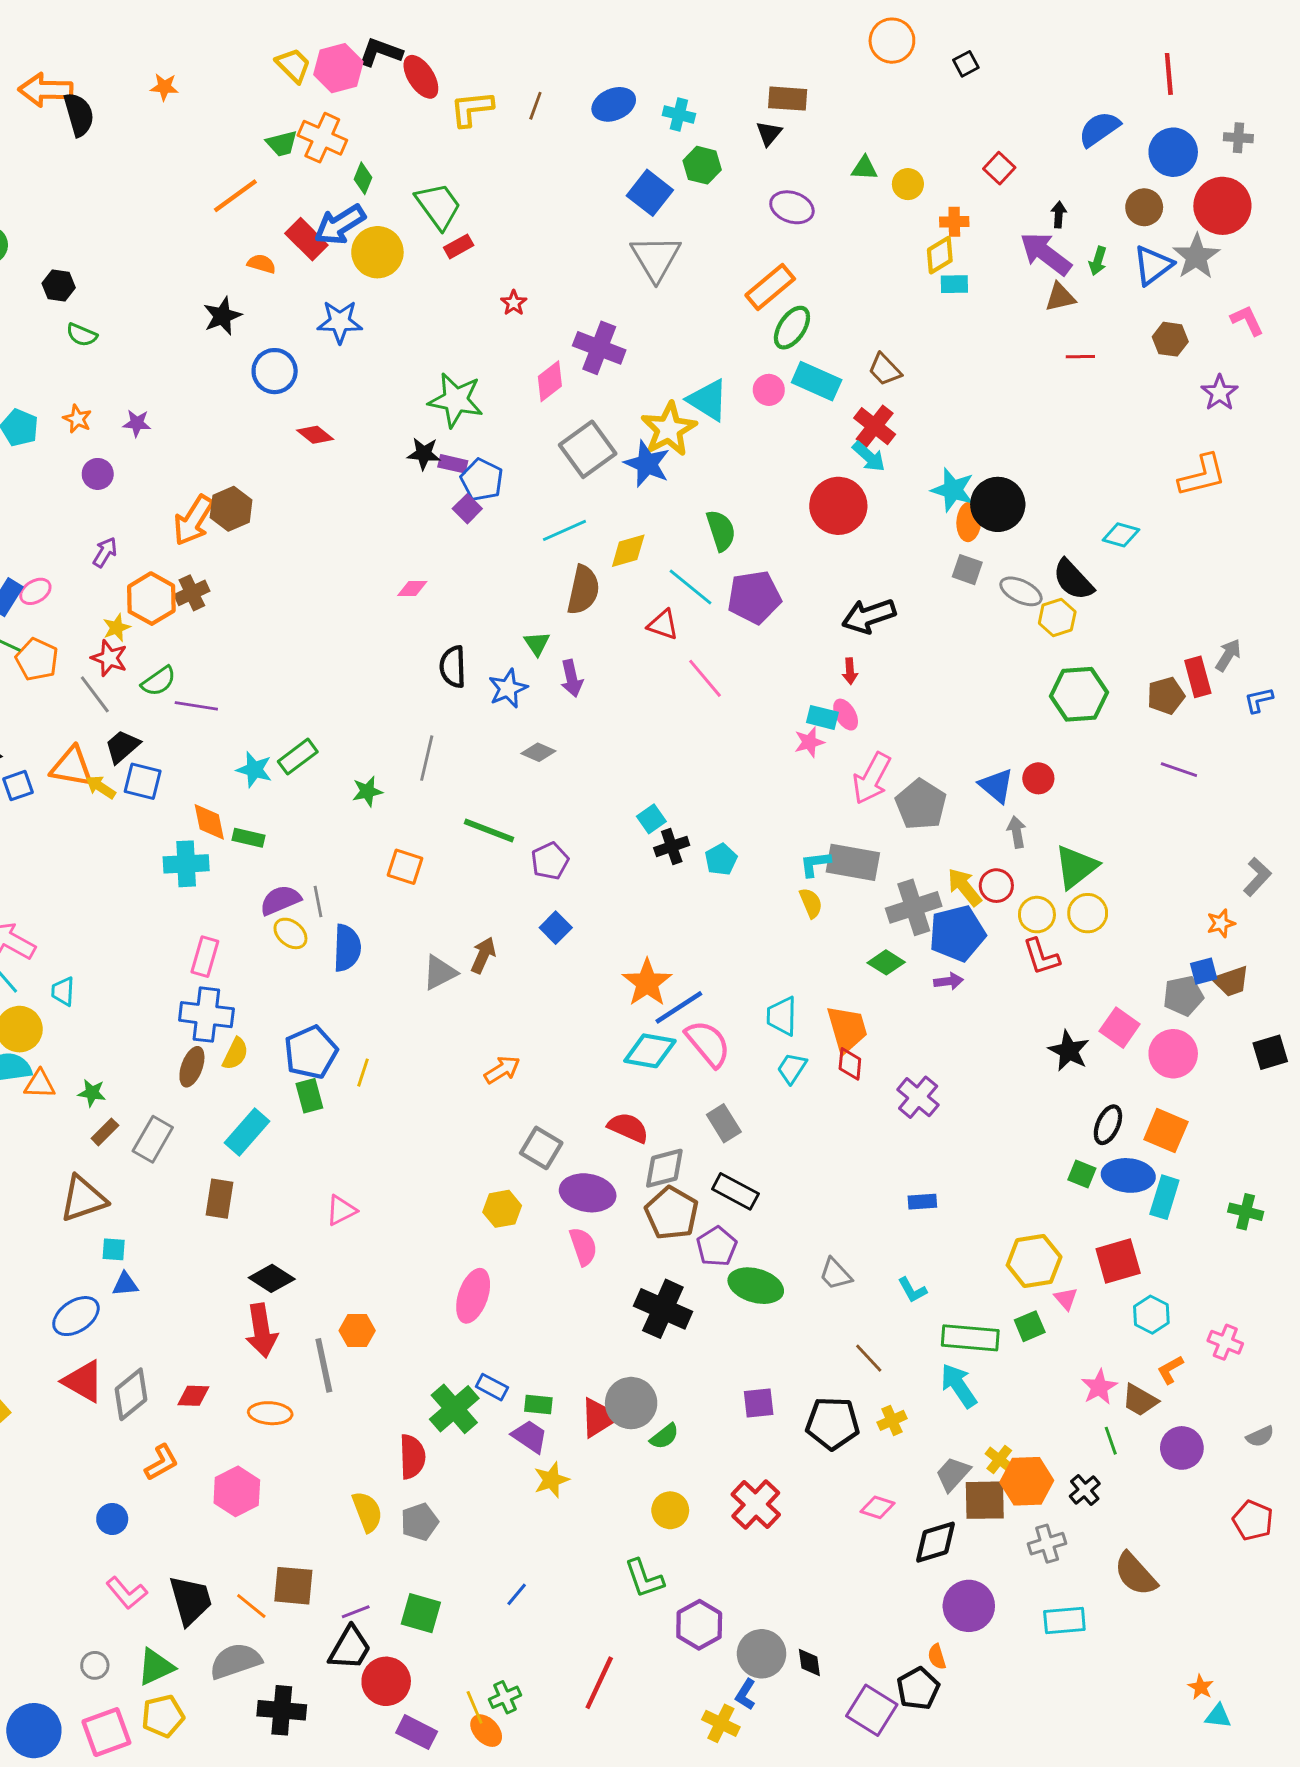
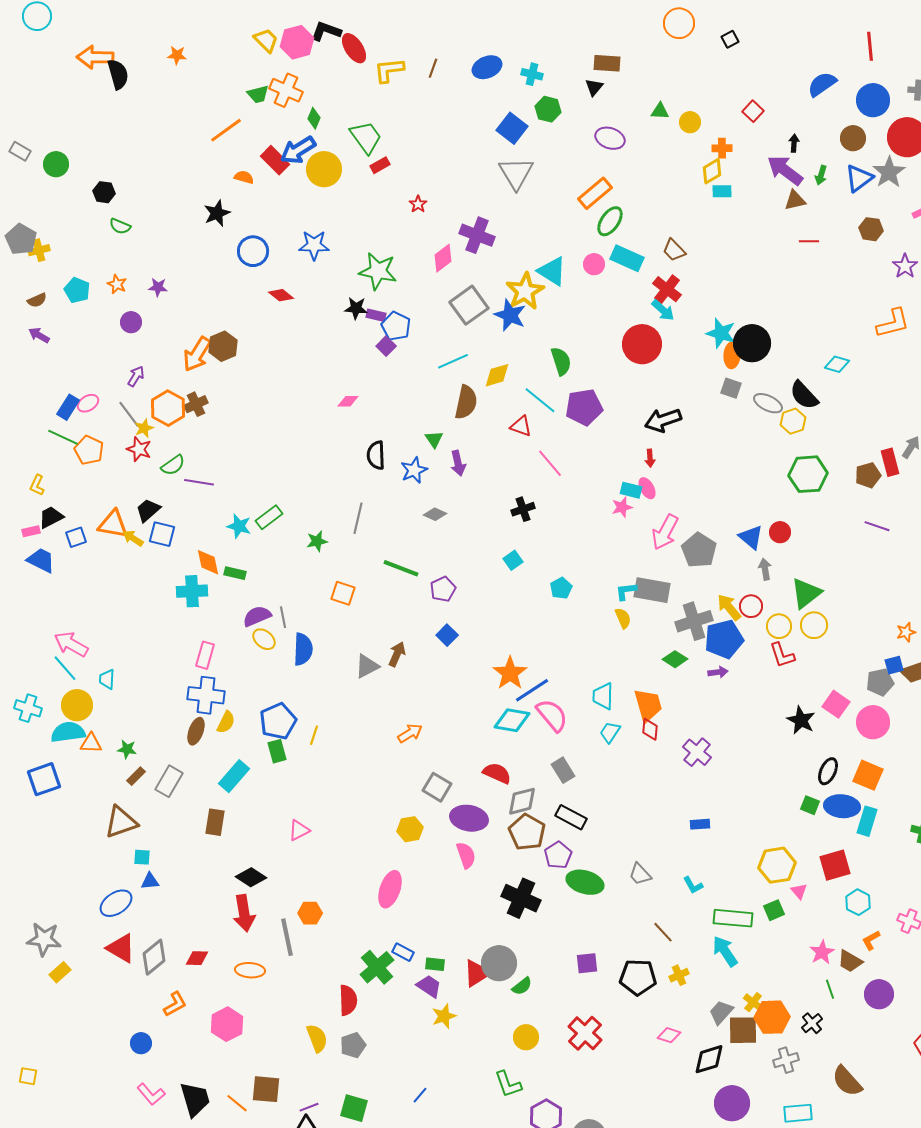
blue star: (340, 322) -> (314, 245), moved
gray line: (95, 694) -> (129, 414), moved
black cross: (672, 846) -> (523, 509), moved

